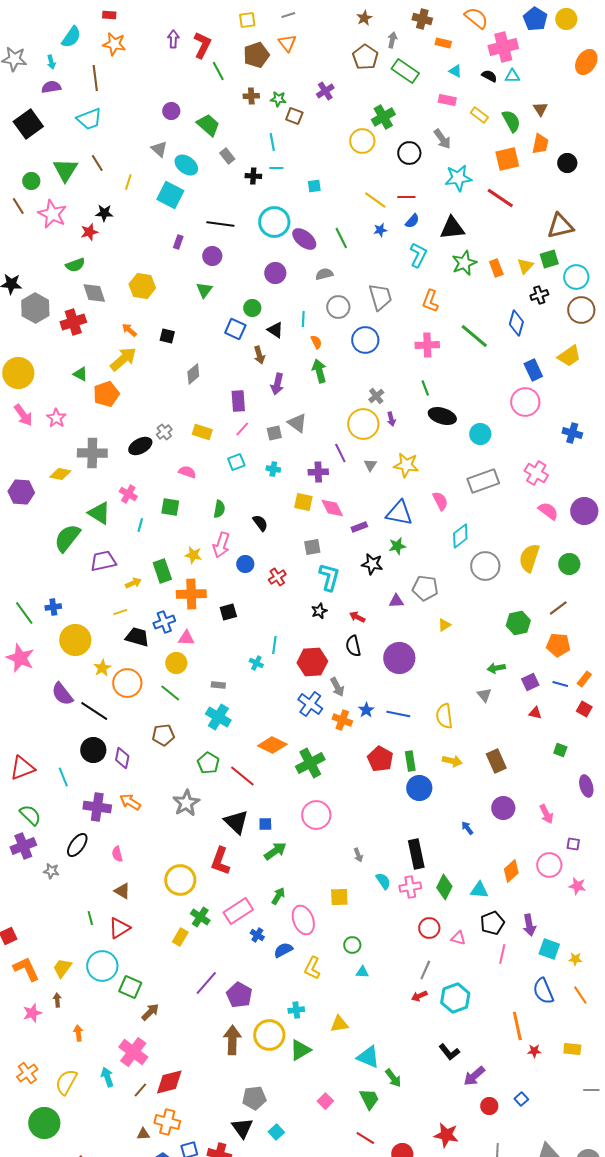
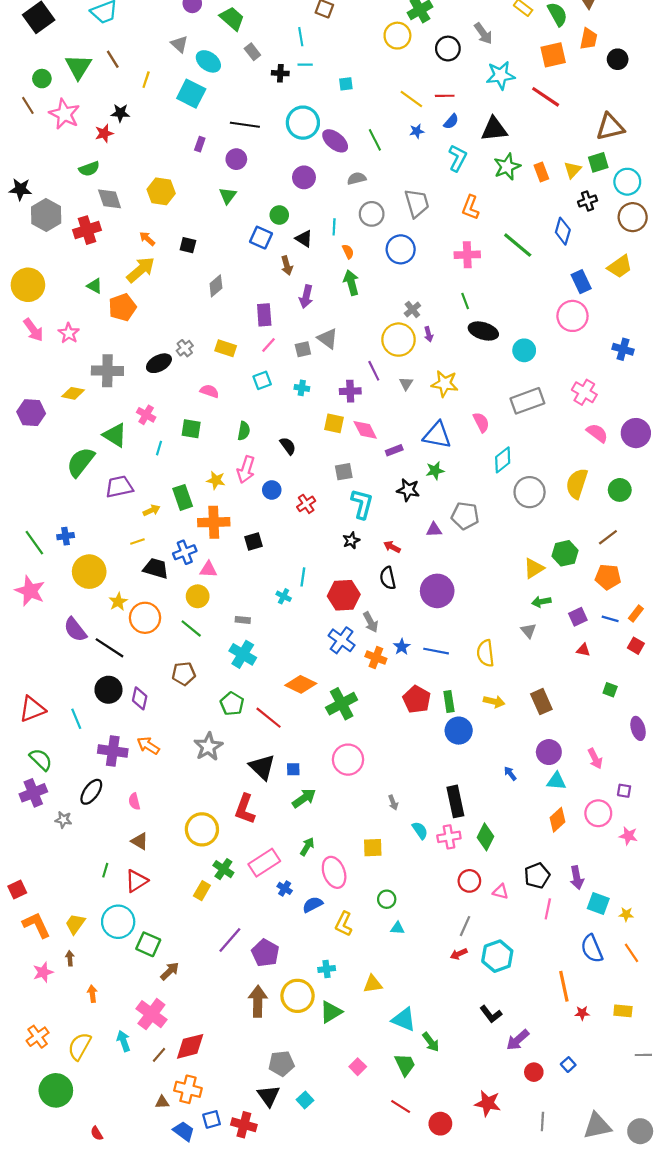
yellow triangle: (444, 625) -> (534, 568), moved, size x1.5
cyan triangle: (479, 890) -> (556, 781), moved
green line: (90, 918) -> (105, 870), turned 32

